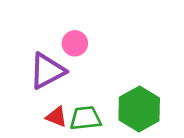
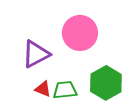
pink circle: (75, 43) -> (80, 33), moved, size x1.8

